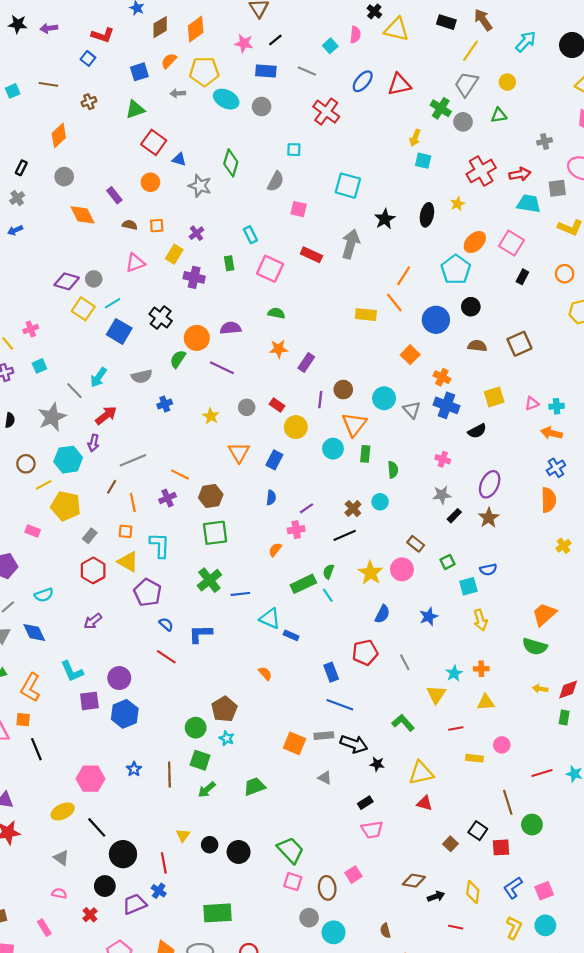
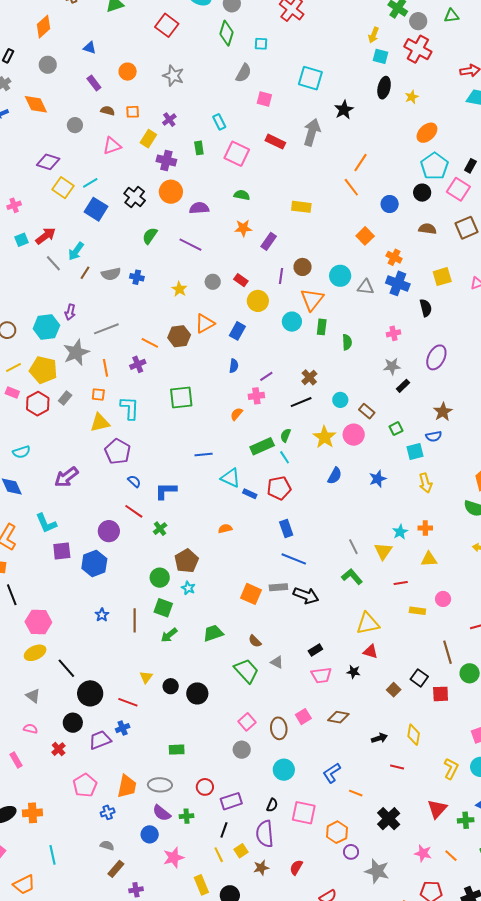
red square: (154, 142) -> (167, 25), moved
blue triangle: (179, 159) -> (90, 48), moved
green diamond: (231, 163) -> (226, 33), moved
red cross: (481, 171) -> (418, 49), moved, turned -32
orange diamond: (83, 215) -> (36, 104), moved
black ellipse: (427, 215) -> (384, 88), moved
pink square: (511, 243) -> (458, 189), moved
cyan pentagon: (456, 270) -> (434, 166), moved
gray circle: (94, 279) -> (75, 125), moved
yellow rectangle: (366, 315) -> (301, 207), moved
blue circle: (436, 320) -> (390, 204), size x0.7
orange circle: (197, 338) -> (171, 192), moved
gray semicircle: (142, 376) -> (111, 274), moved
blue cross: (165, 404) -> (137, 277), turned 32
gray triangle: (412, 410) -> (366, 287), turned -42
red arrow: (106, 415) -> (46, 236), moved
gray star: (52, 417) -> (76, 352), moved
black semicircle: (477, 431) -> (426, 308), turned -78
orange triangle: (239, 452) -> (205, 323), turned 30
pink cross: (443, 459) -> (393, 333), turned -32
yellow line: (44, 485) -> (13, 367), moved
brown line: (112, 487) -> (85, 273), moved
brown hexagon: (211, 496) -> (179, 336), moved
cyan circle: (380, 502) -> (340, 400), moved
brown star: (489, 518) -> (443, 412), moved
yellow triangle: (128, 562) -> (100, 423), turned -45
red hexagon: (93, 570) -> (38, 404), moved
green cross: (209, 580) -> (160, 529), moved, size x0.6
purple arrow: (93, 621) -> (66, 477), size x1.4
red pentagon: (365, 653) -> (279, 488), moved
gray line: (405, 662) -> (353, 547), moved
orange semicircle: (265, 673) -> (225, 529), turned -64
purple circle: (119, 678) -> (109, 531), moved
black star: (377, 764) -> (353, 672), moved
gray triangle: (325, 778) -> (277, 662), moved
pink hexagon: (91, 779) -> (38, 622), moved
green trapezoid: (290, 850) -> (246, 671), moved
red line: (164, 863) -> (128, 702), turned -60
brown diamond: (414, 881) -> (338, 717), moved
pink square: (293, 882) -> (247, 722), turned 30
blue L-shape: (513, 888) -> (332, 773), moved
blue cross: (159, 891) -> (123, 728), turned 32
green rectangle: (217, 913) -> (177, 750), size x0.6
gray circle: (309, 918) -> (242, 750), moved
brown semicircle: (385, 931) -> (255, 641), moved, turned -32

